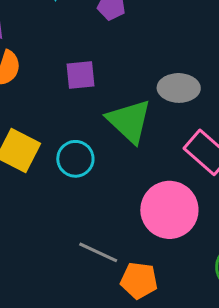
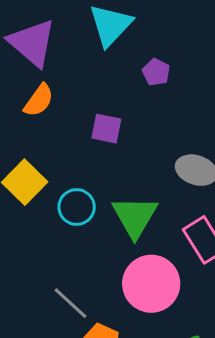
green triangle: (129, 121) -> (135, 217), moved

